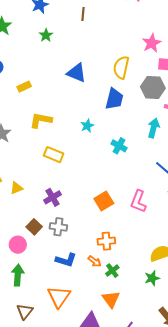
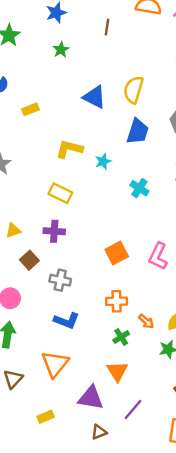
yellow semicircle: (121, 67) -> (134, 90), moved
yellow L-shape: (41, 120) -> (69, 149), moved
purple cross: (53, 197) -> (54, 231), moved, turned 30
brown square: (34, 227) -> (29, 260), moved
orange arrow: (95, 261) -> (146, 321), moved

